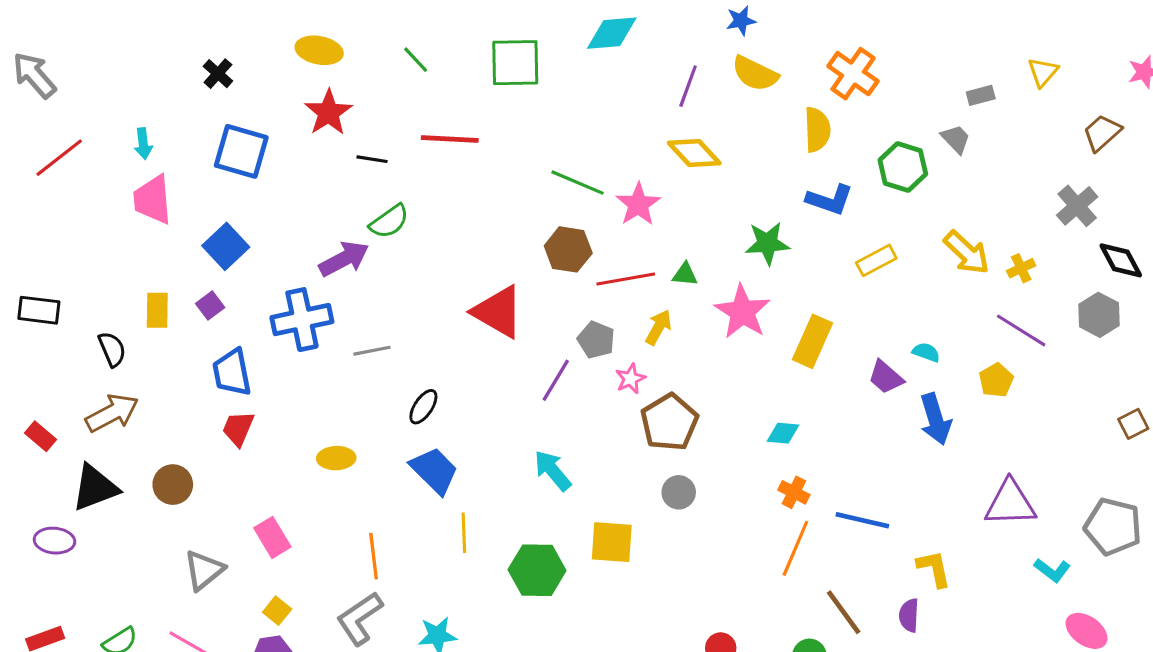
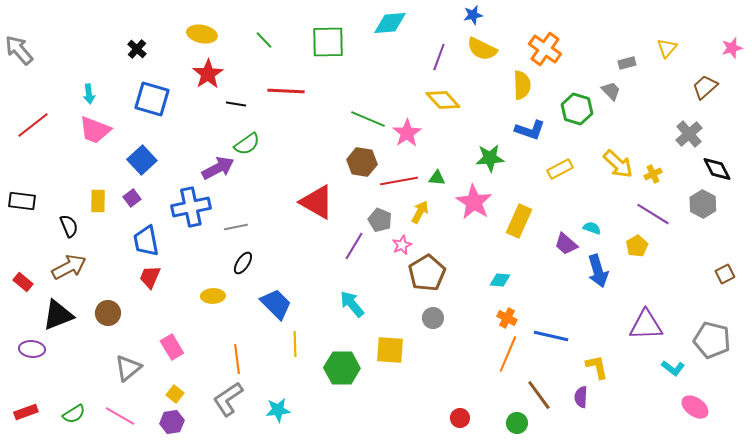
red line: (59, 158) -> (33, 125), moved
pink trapezoid: (153, 200) -> (95, 130), turned -64
black ellipse: (423, 407) -> (243, 263), moved

